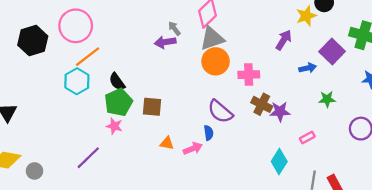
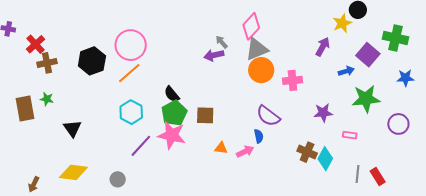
orange line: (88, 57) -> (129, 73), moved
cyan hexagon: (77, 81) -> (131, 112), moved
green star: (327, 99) -> (366, 99), size x1.8
brown cross: (262, 104) -> (307, 152), moved
pink star: (114, 126) -> (172, 135), size x1.8
pink rectangle: (307, 137) -> (350, 135), turned 40
purple line: (88, 158) -> (141, 146), moved
gray circle: (34, 171) -> (118, 179), moved

